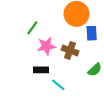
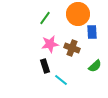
green line: (32, 28) -> (45, 18), moved
black rectangle: (41, 70) -> (45, 66), turned 72

